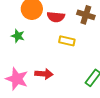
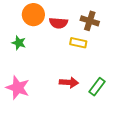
yellow rectangle: (67, 41) -> (78, 43), moved
red arrow: (44, 74) -> (69, 82), moved

